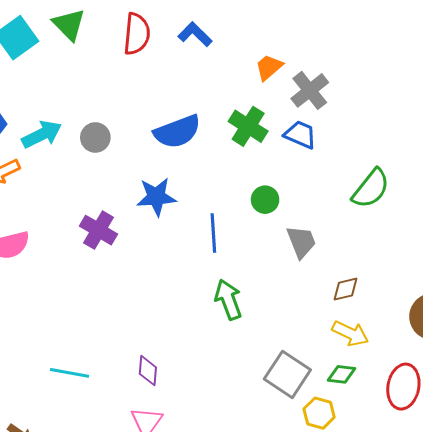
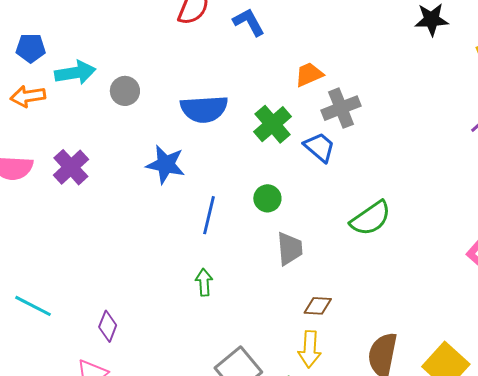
purple cross: (98, 230) -> (71, 167), moved
green arrow: (228, 300) -> (204, 282), size x0.7
yellow arrow: (350, 333) -> (310, 349), turned 51

